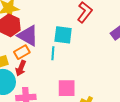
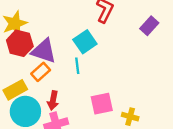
cyan square: (63, 35) -> (85, 42), turned -30
red arrow: (21, 68) -> (53, 100), moved

